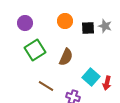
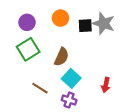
purple circle: (25, 23) -> (27, 22), moved
gray star: (105, 26) -> (104, 23), size x1.5
cyan square: (91, 77) -> (71, 78), moved

